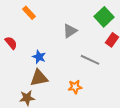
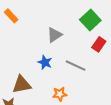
blue star: (39, 57) -> (45, 62), moved

